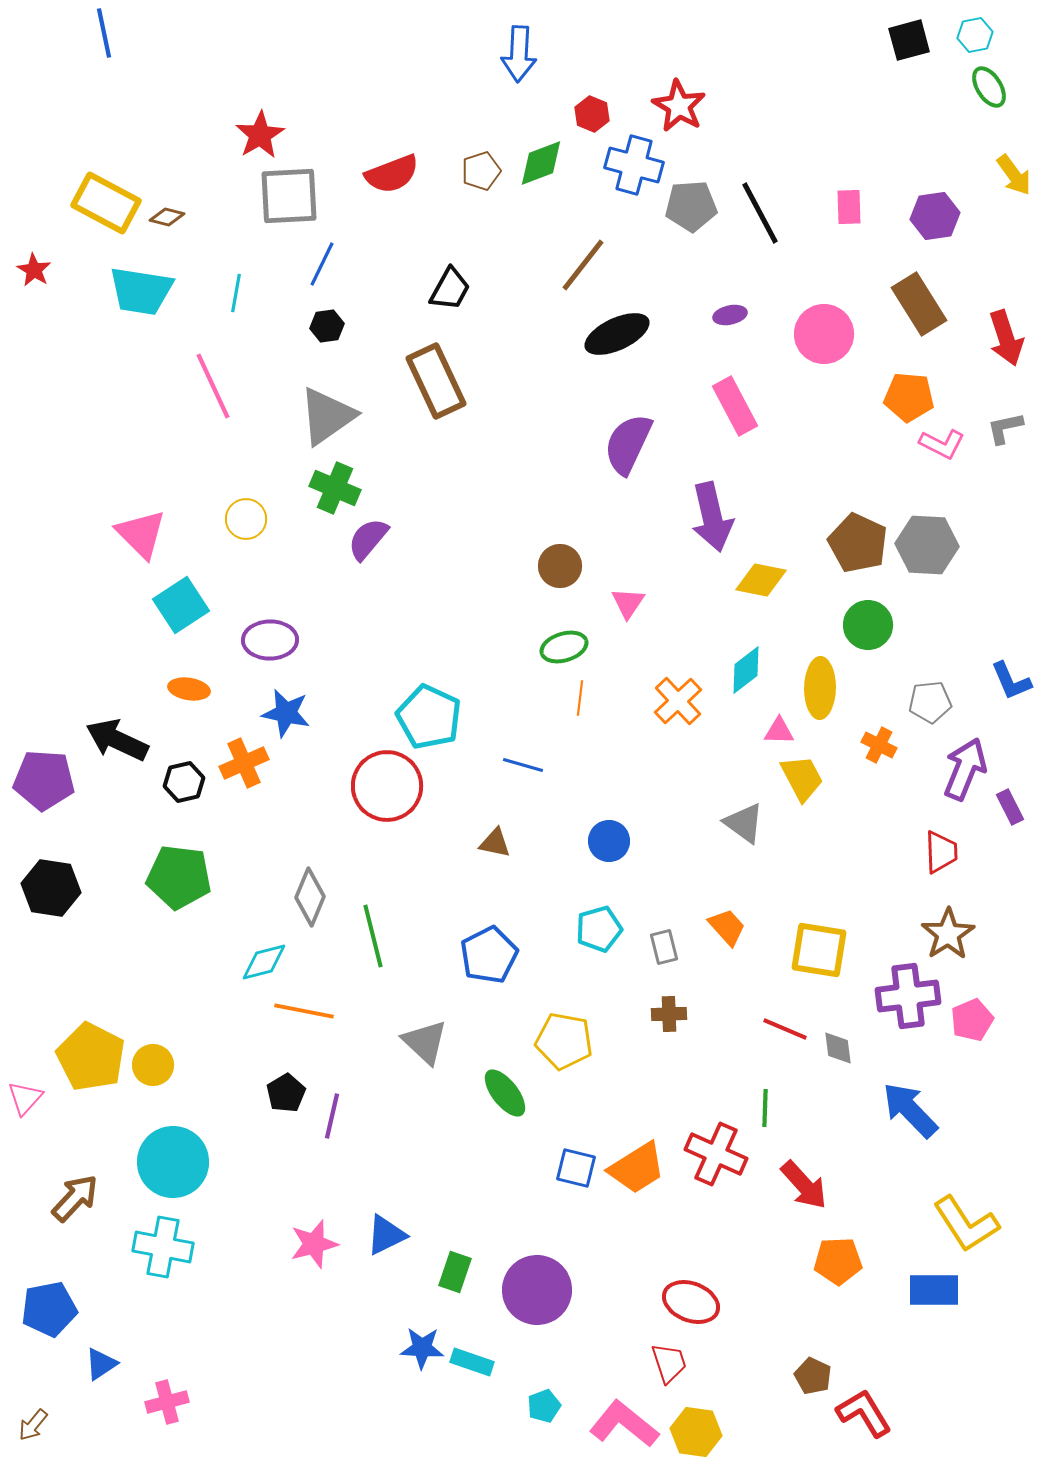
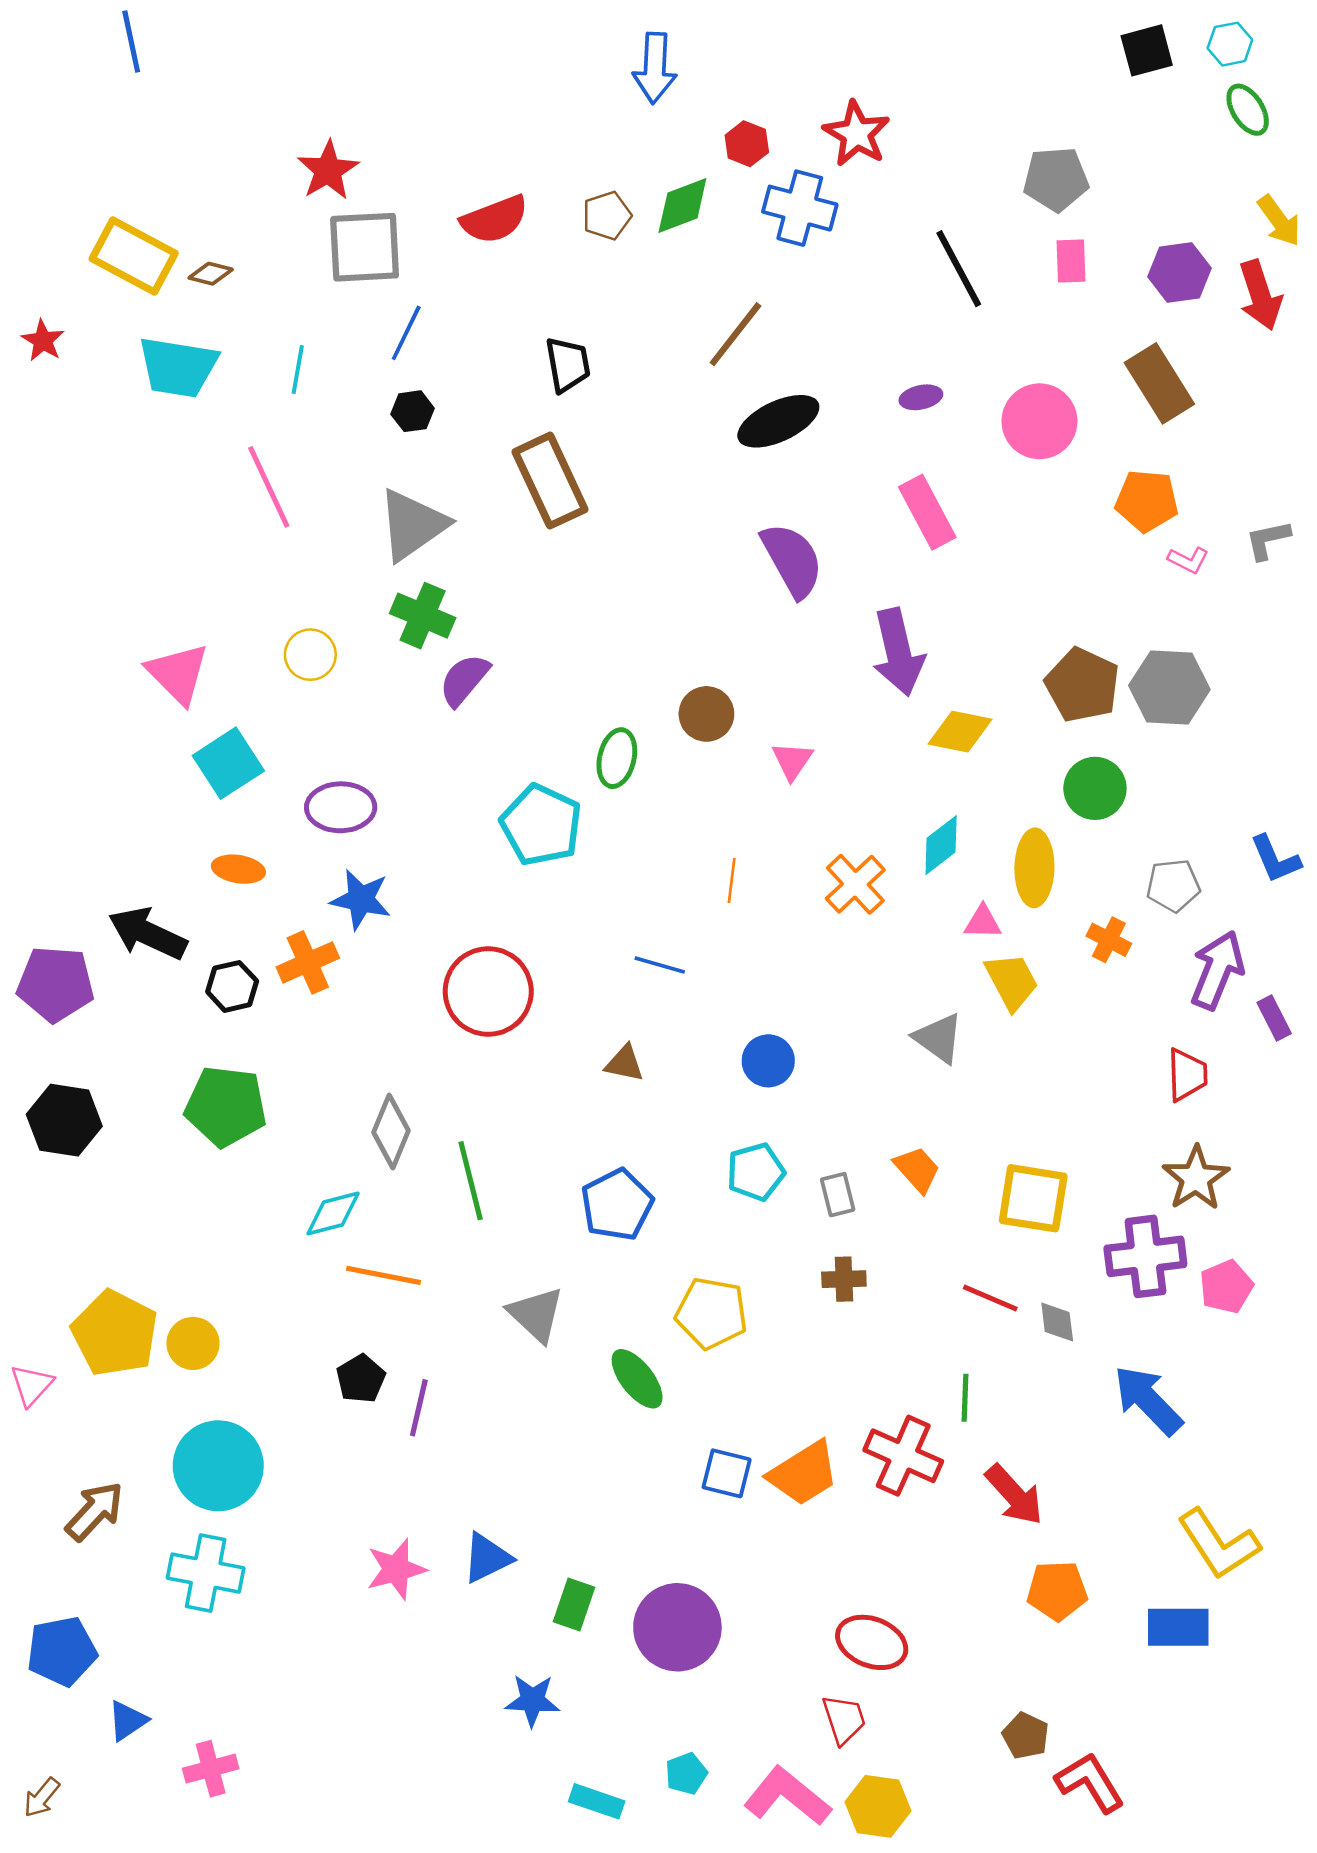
gray pentagon: (691, 206) -> (1056, 179), moved
black trapezoid: (450, 289) -> (568, 365), turned -39
red arrow: (1006, 338) -> (1260, 295), moved
purple semicircle: (628, 444) -> (792, 560), turned 126
pink L-shape: (942, 444) -> (1188, 560), size x0.7
green ellipse: (564, 647) -> (617, 758), moved, turned -60
cyan pentagon: (429, 717) -> (541, 825), moved
cyan rectangle: (472, 1362) -> (597, 1801), moved

